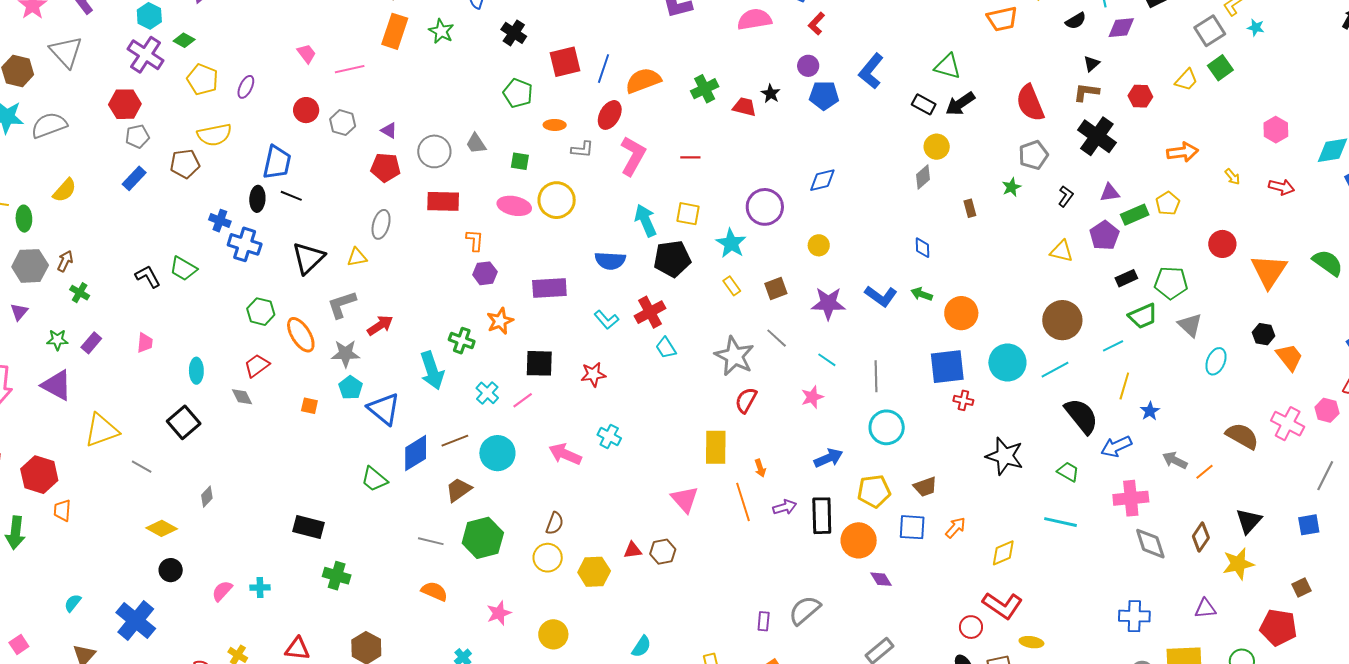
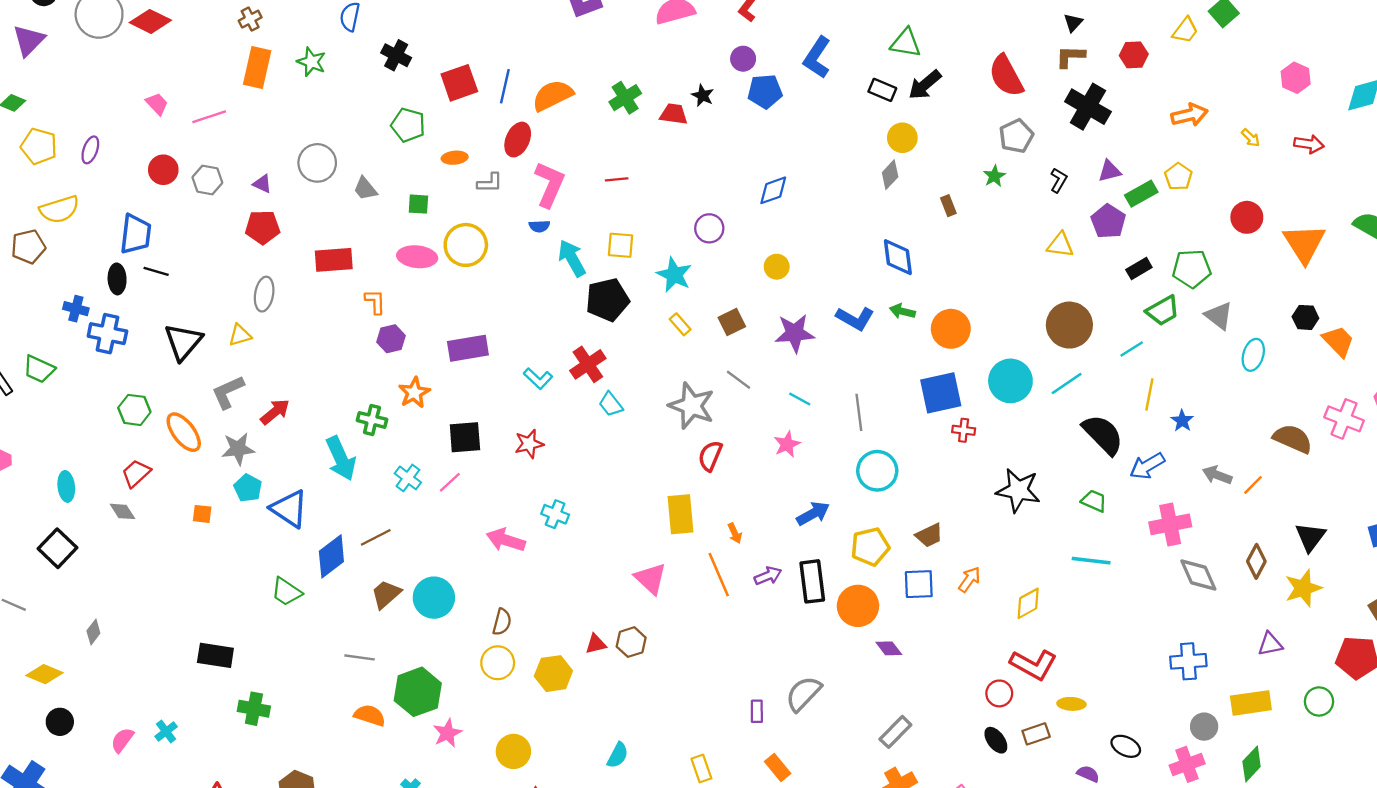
gray circle: (434, 151) -> (317, 163), moved
purple circle: (765, 207) -> (709, 228), size x0.7
blue diamond: (923, 248) -> (898, 257), size x1.6
blue semicircle: (610, 261) -> (539, 226), moved, size x0.6
cyan circle: (497, 453) -> (434, 598), moved
green hexagon: (483, 538) -> (418, 692), moved
cyan cross: (260, 587) -> (166, 732), turned -30

